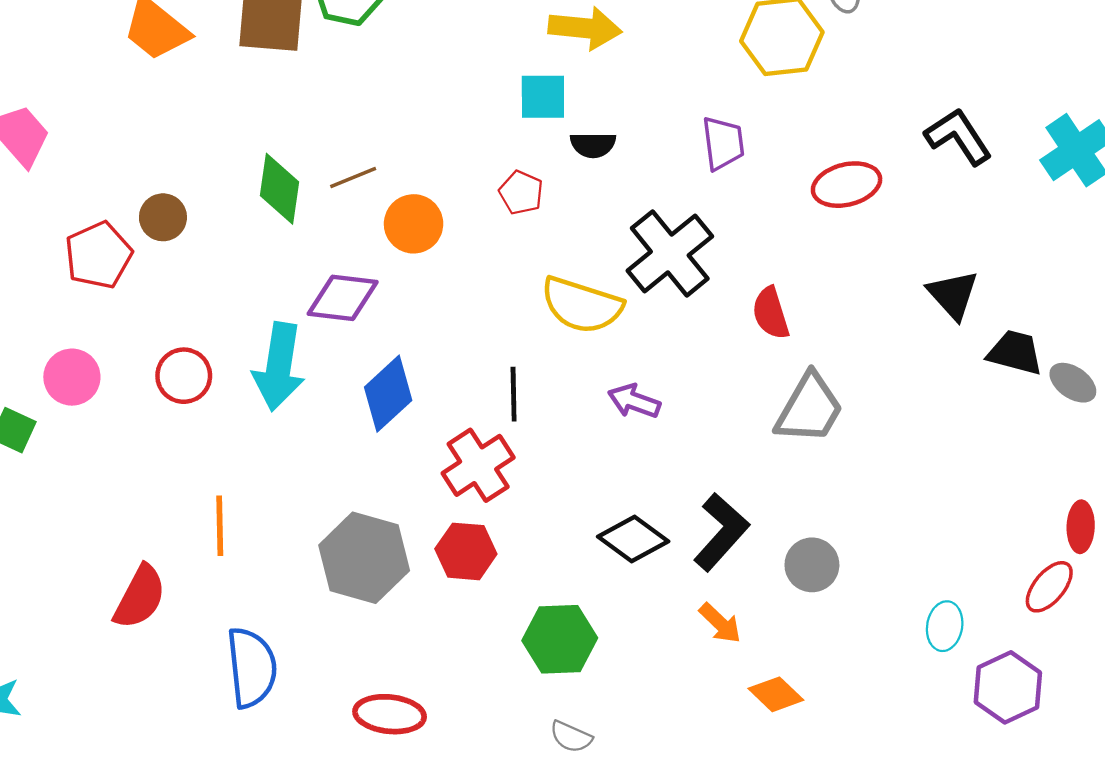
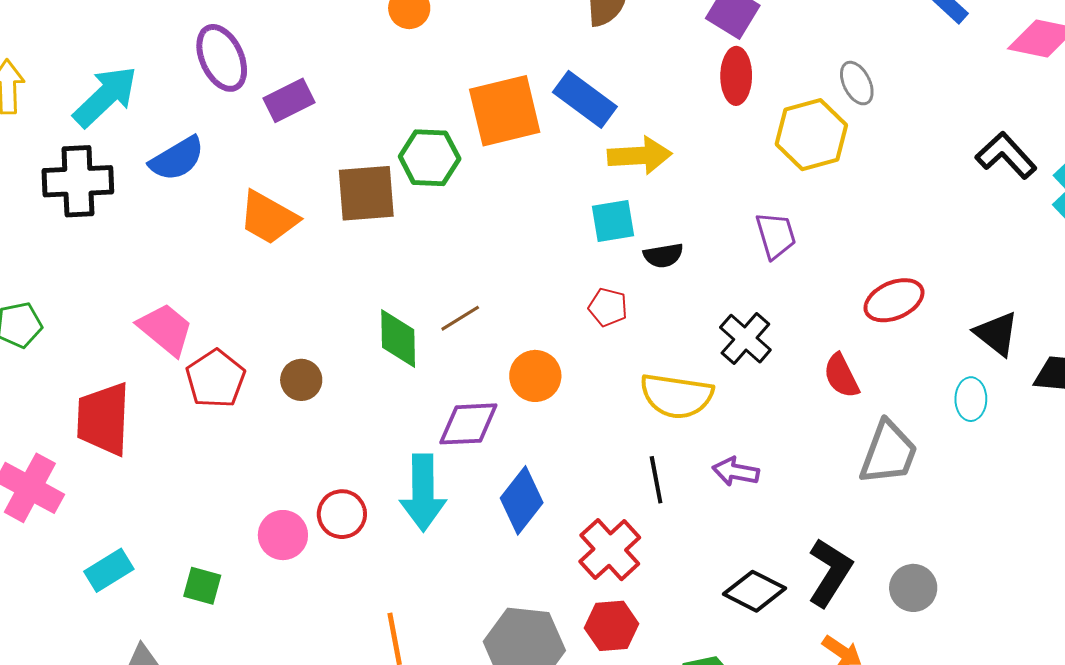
black L-shape: (958, 136) -> (1006, 155), moved
red ellipse: (847, 185) -> (894, 300), moved
orange circle: (414, 224) -> (535, 376), moved
black cross: (670, 253) -> (745, 339), size x0.7
red pentagon: (98, 255) -> (216, 379), moved
pink circle: (72, 377) -> (283, 535), moved
black line: (514, 394) -> (656, 480), moved
cyan ellipse: (945, 626) -> (971, 399), moved

